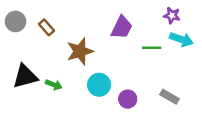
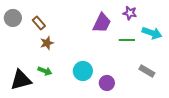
purple star: (172, 16) -> (130, 13), moved
brown star: (80, 51) -> (47, 43), moved, size x0.6
black triangle: (25, 76) -> (21, 80), moved
gray rectangle: (169, 97) -> (147, 71), moved

